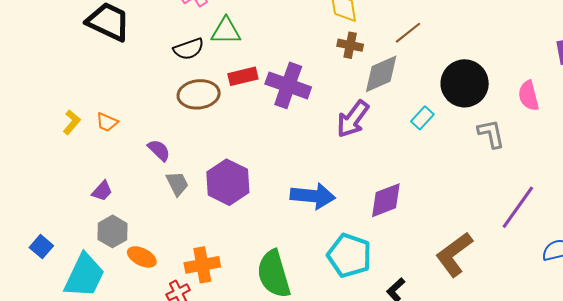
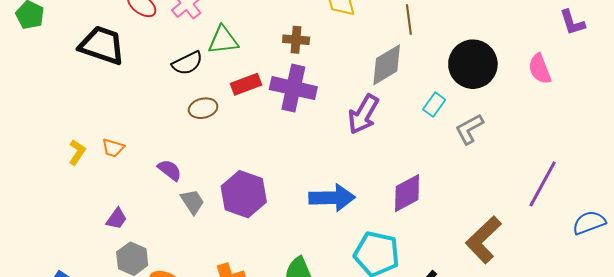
brown line: (408, 33) -> (409, 19), turned -52
brown cross: (350, 45) -> (296, 40), moved
brown ellipse: (199, 94) -> (203, 108), size x0.7
gray L-shape: (491, 134) -> (469, 129), moved, turned -100

